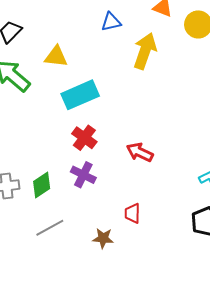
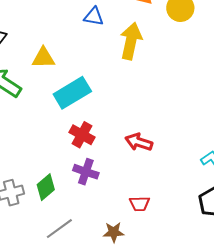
blue triangle: (111, 22) -> (94, 17), turned 30
red trapezoid: (132, 213) -> (139, 204), turned -85

